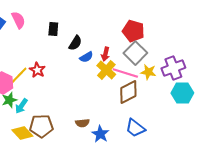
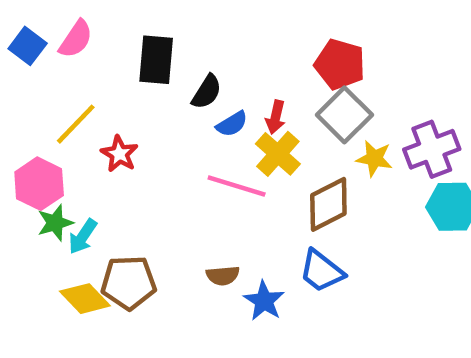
pink semicircle: (18, 20) -> (76, 39), turned 60
black rectangle: (53, 29) -> (156, 60), size x1.5
pink line: (125, 73) -> (237, 186), moved
yellow line: (18, 76) -> (76, 124), moved
blue trapezoid: (135, 128) -> (322, 271), moved

